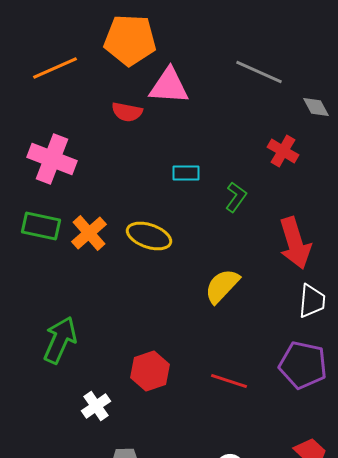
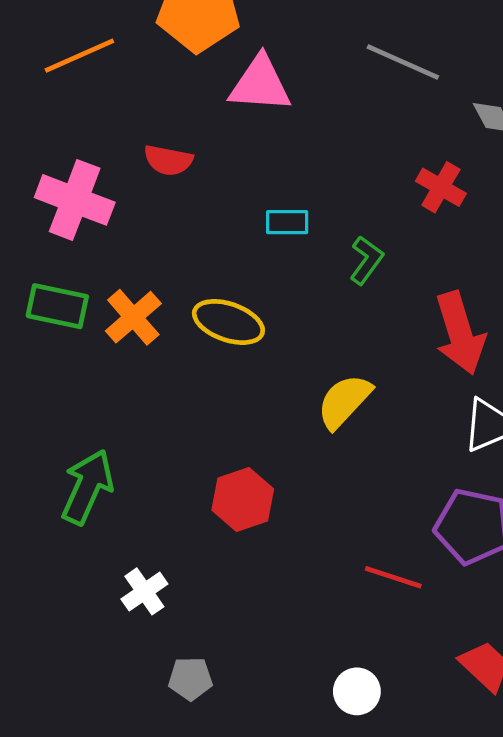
red semicircle: (127, 112) -> (168, 160), moved
red hexagon: (150, 371) -> (243, 500), moved
red line: (229, 381) -> (393, 577), moved

